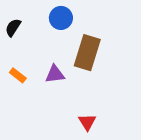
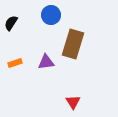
orange rectangle: (18, 75) -> (15, 63), turned -56

